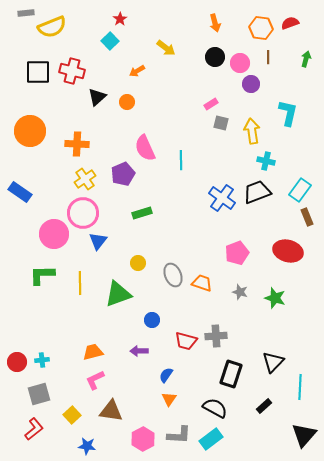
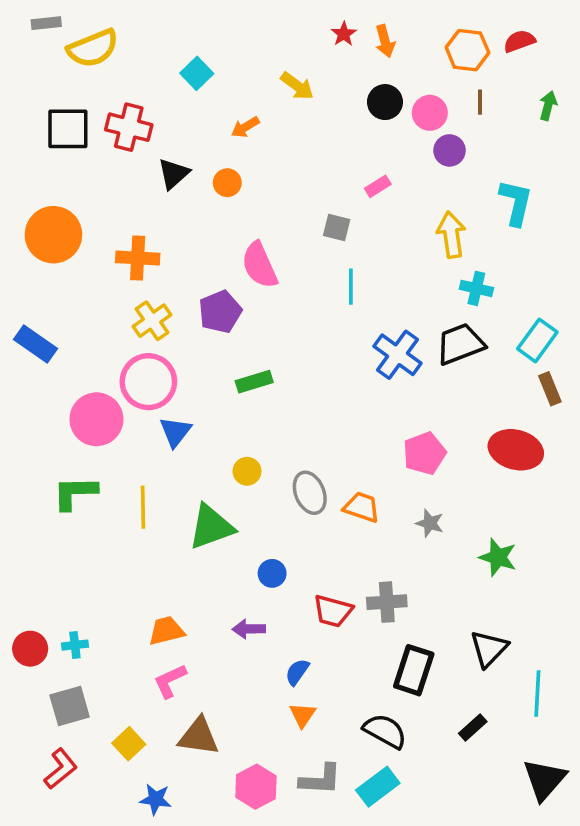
red star: (120, 19) -> (344, 34), moved
gray square: (221, 123) -> (337, 228), moved
cyan line: (181, 160) -> (351, 287), moved
green star: (275, 298) -> (498, 557), moved

